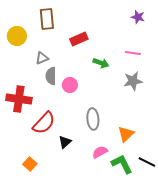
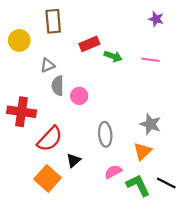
green arrow: (101, 63) -> (113, 56), moved
gray star: (133, 81) -> (150, 124), moved, turned 30
orange square: (30, 164) -> (48, 178), moved, size x1.6

